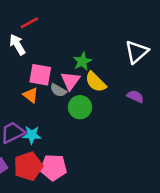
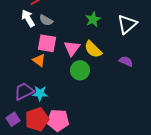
green star: (82, 61) -> (93, 19), moved
gray semicircle: (58, 90) -> (46, 20), moved

